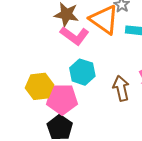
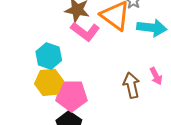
cyan hexagon: (82, 72) -> (49, 56), moved

